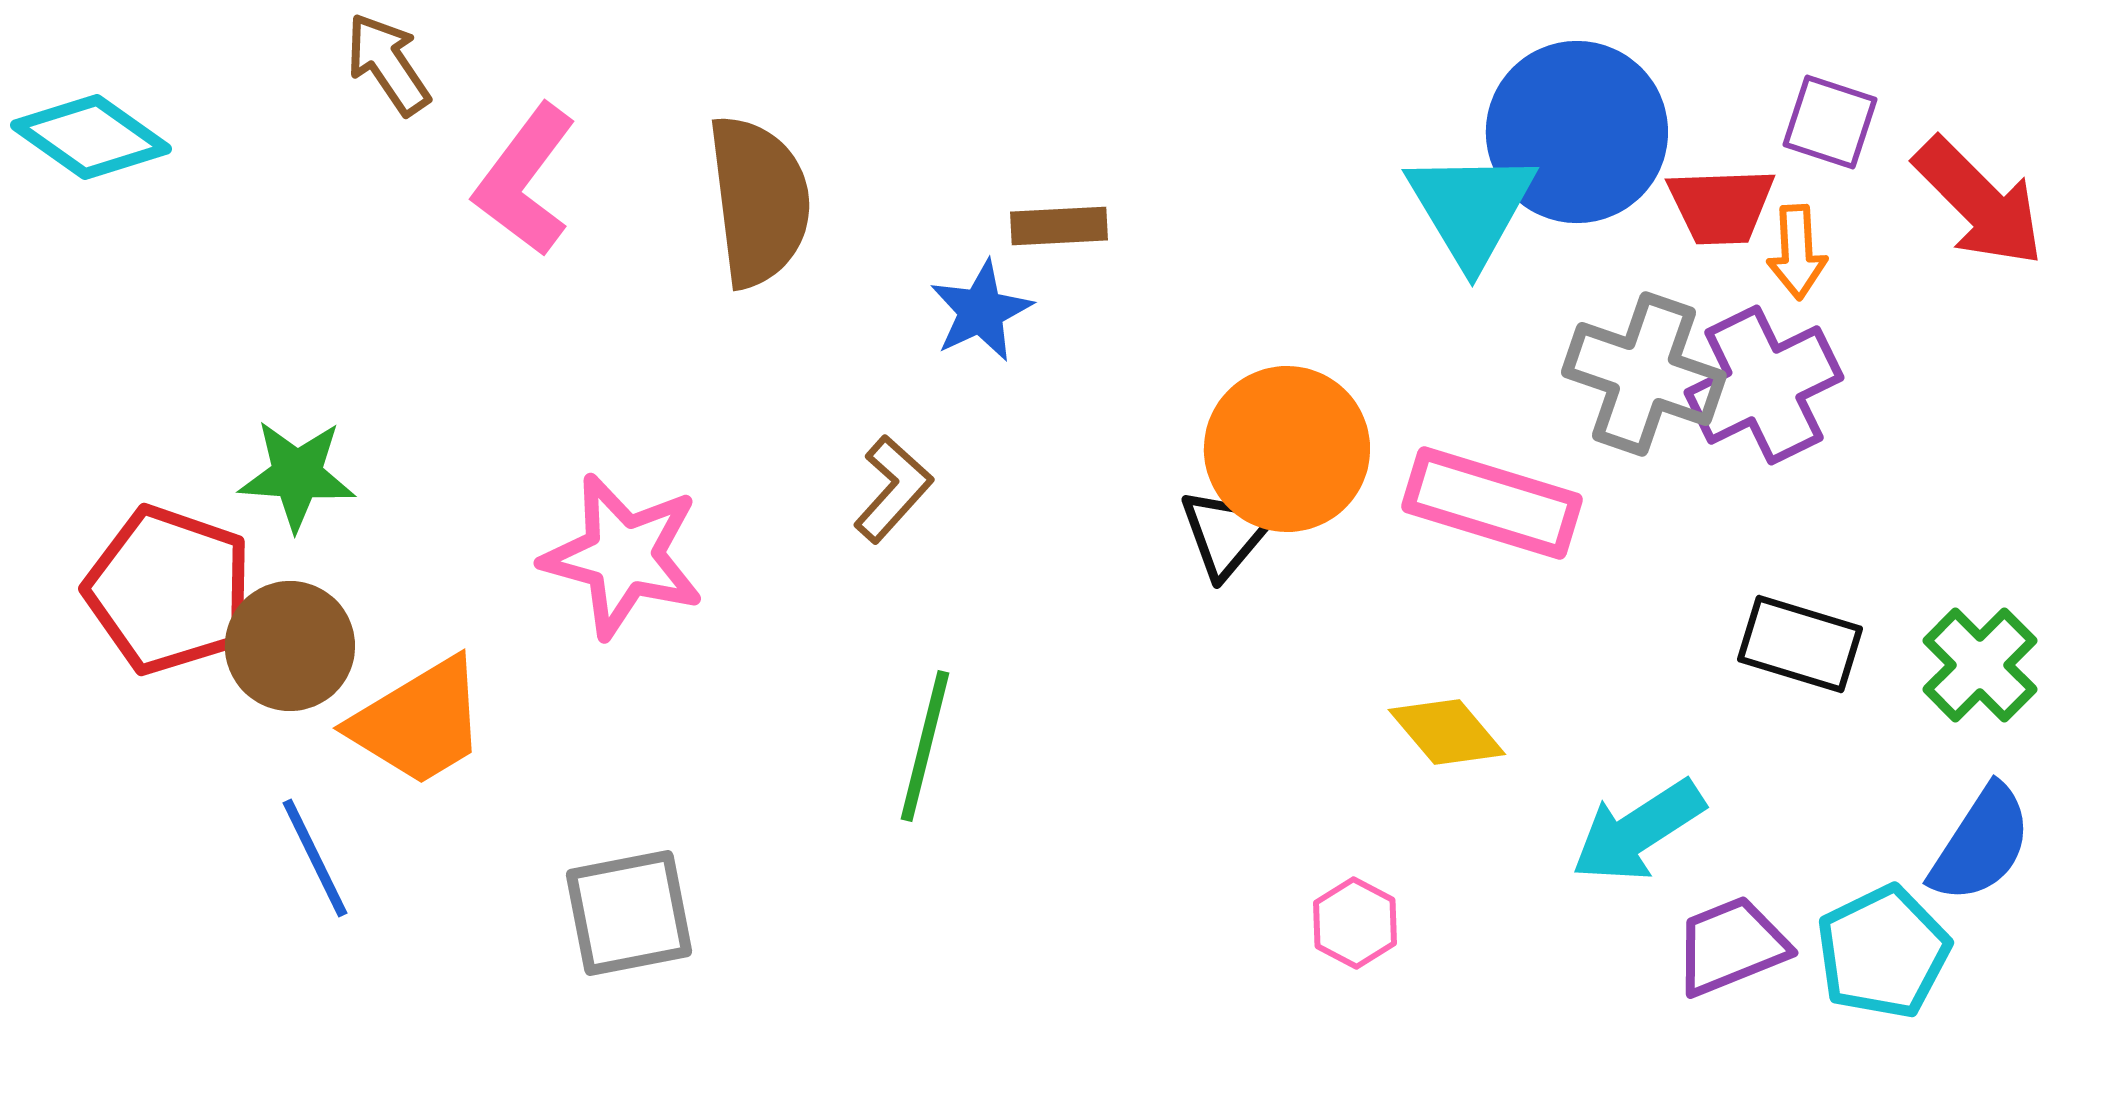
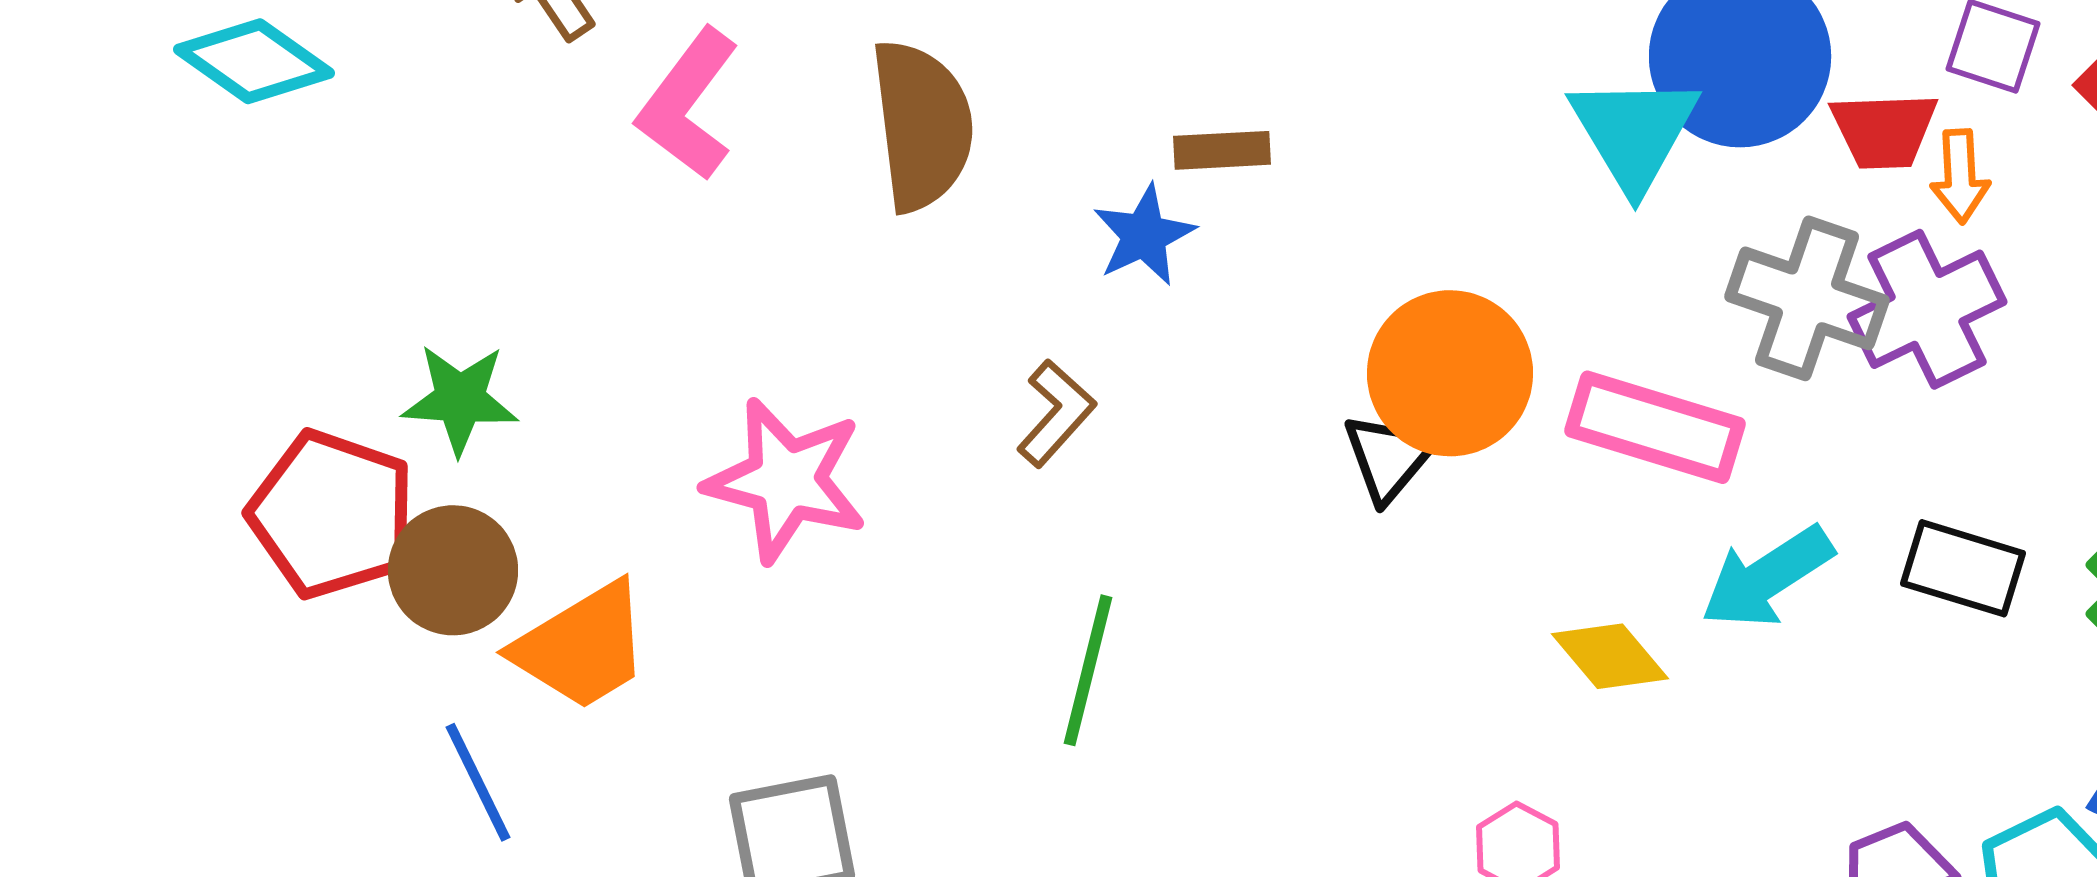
cyan arrow: (1638, 831) -> (1767, 577), moved

